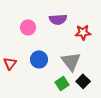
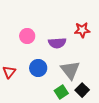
purple semicircle: (58, 19) -> (57, 43), moved
red star: (83, 32) -> (82, 30), moved

